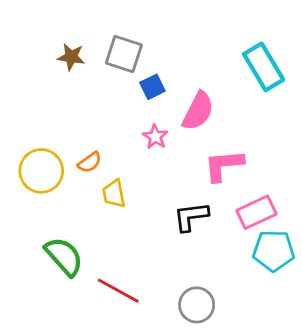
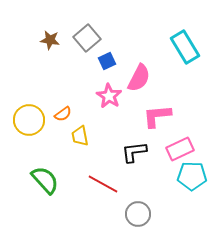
gray square: (124, 54) -> (87, 38), turned 32
pink star: (155, 137) -> (109, 96), size x1.4
red line: (118, 291) -> (103, 184), moved

